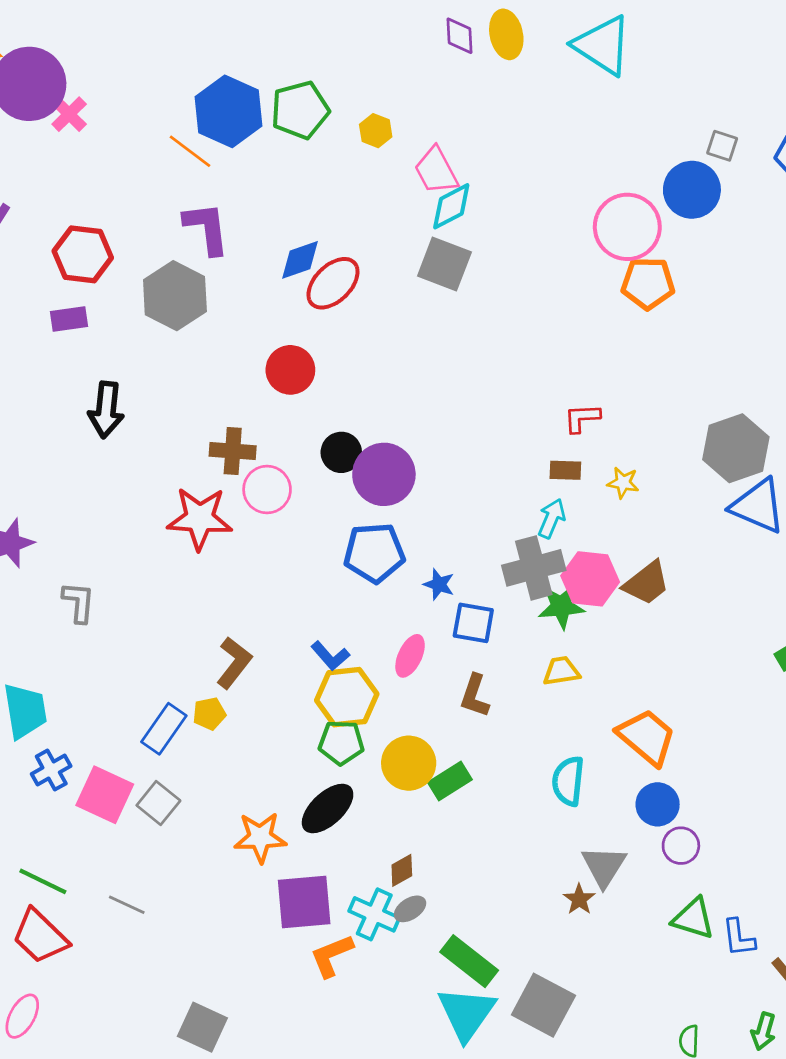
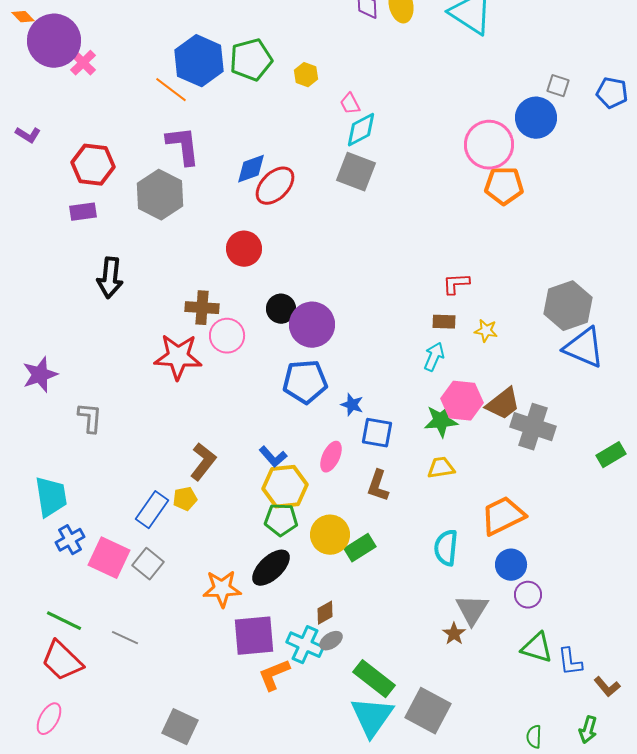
pink trapezoid: (436, 171) -> (350, 104), size x0.6
gray cross: (534, 568) -> (533, 427), moved, turned 33
orange trapezoid: (647, 737) -> (503, 516), turned -66

